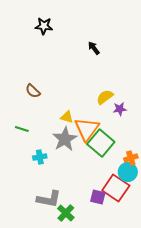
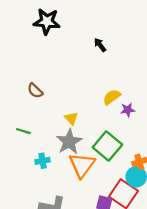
black star: (44, 26) -> (47, 22), size x1.4
yellow triangle: (67, 117) -> (71, 118), turned 32
orange triangle: (87, 129) -> (82, 165), moved

